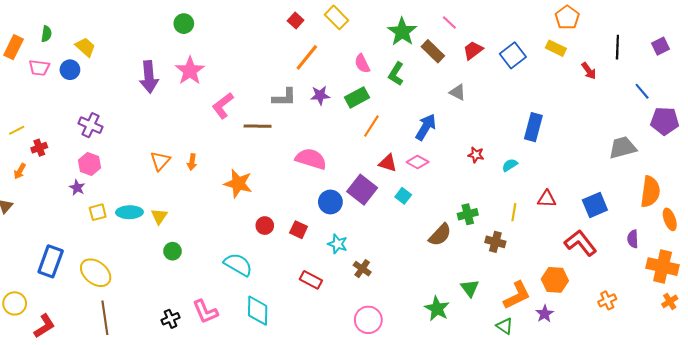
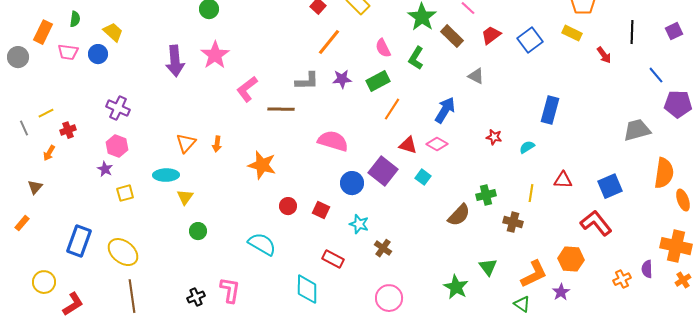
cyan ellipse: (129, 212) -> (166, 175), moved
purple semicircle: (633, 239) -> (647, 269), moved
cyan diamond: (258, 311) -> (307, 289), moved
pink L-shape: (205, 312) -> (230, 290), turned -148

